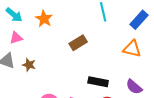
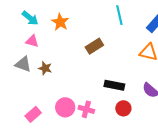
pink triangle: (16, 38) -> (32, 41), turned 32

